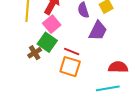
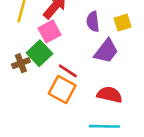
red semicircle: (118, 67) -> (110, 95), moved

